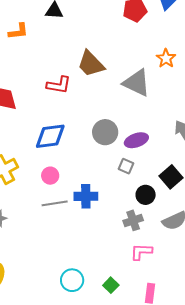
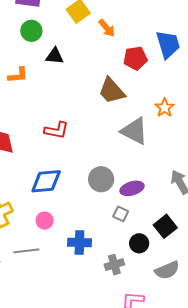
brown trapezoid: (91, 64) -> (112, 91), moved
gray line: (55, 203) -> (26, 251), moved
gray cross: (133, 220) -> (114, 265), moved

